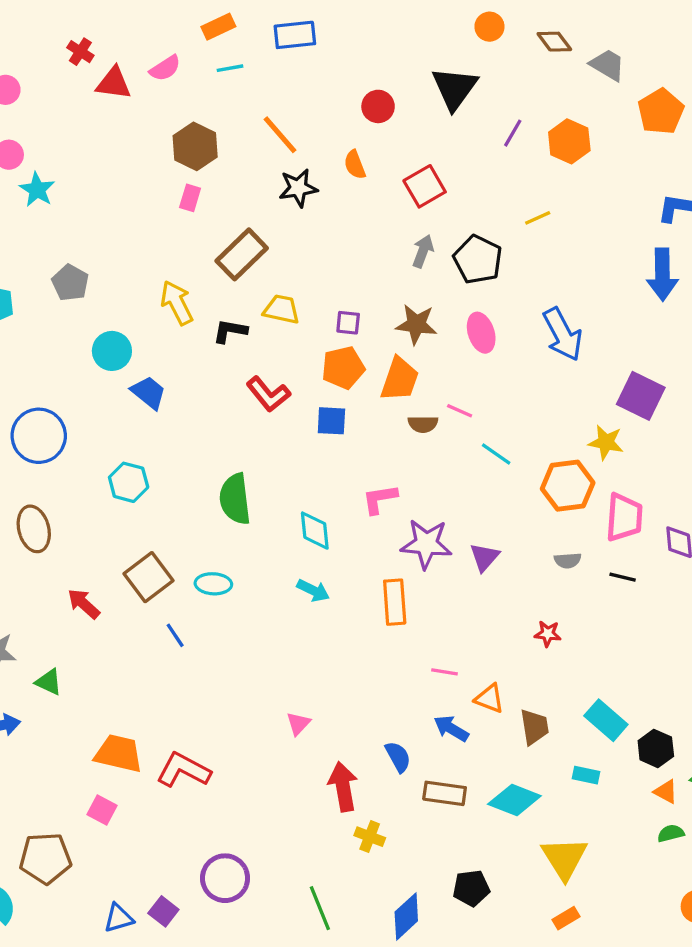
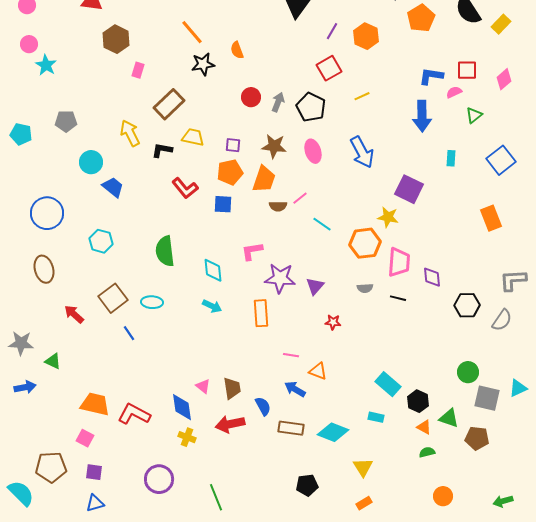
red circle: (378, 106) -> (251, 97), moved
brown hexagon: (195, 146) -> (116, 39), moved
red square: (425, 186) -> (329, 68), moved
yellow line: (538, 218) -> (362, 96), moved
gray pentagon: (70, 283) -> (66, 121), turned -30
pink line: (460, 411) -> (300, 198), turned -63
red star: (548, 634) -> (333, 322), moved
pink triangle: (298, 723) -> (203, 386), turned -35
brown trapezoid: (534, 727) -> (232, 388), moved
red arrow: (343, 787) -> (230, 424), turned -92
yellow cross: (370, 837) -> (187, 437), moved
yellow triangle: (564, 858) -> (363, 467), size x0.7
purple square: (163, 911) -> (94, 472), moved, turned -30
blue diamond: (406, 916) -> (182, 407), moved, turned -56

